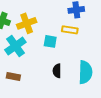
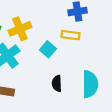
cyan square: (50, 41) -> (48, 49), turned 32

